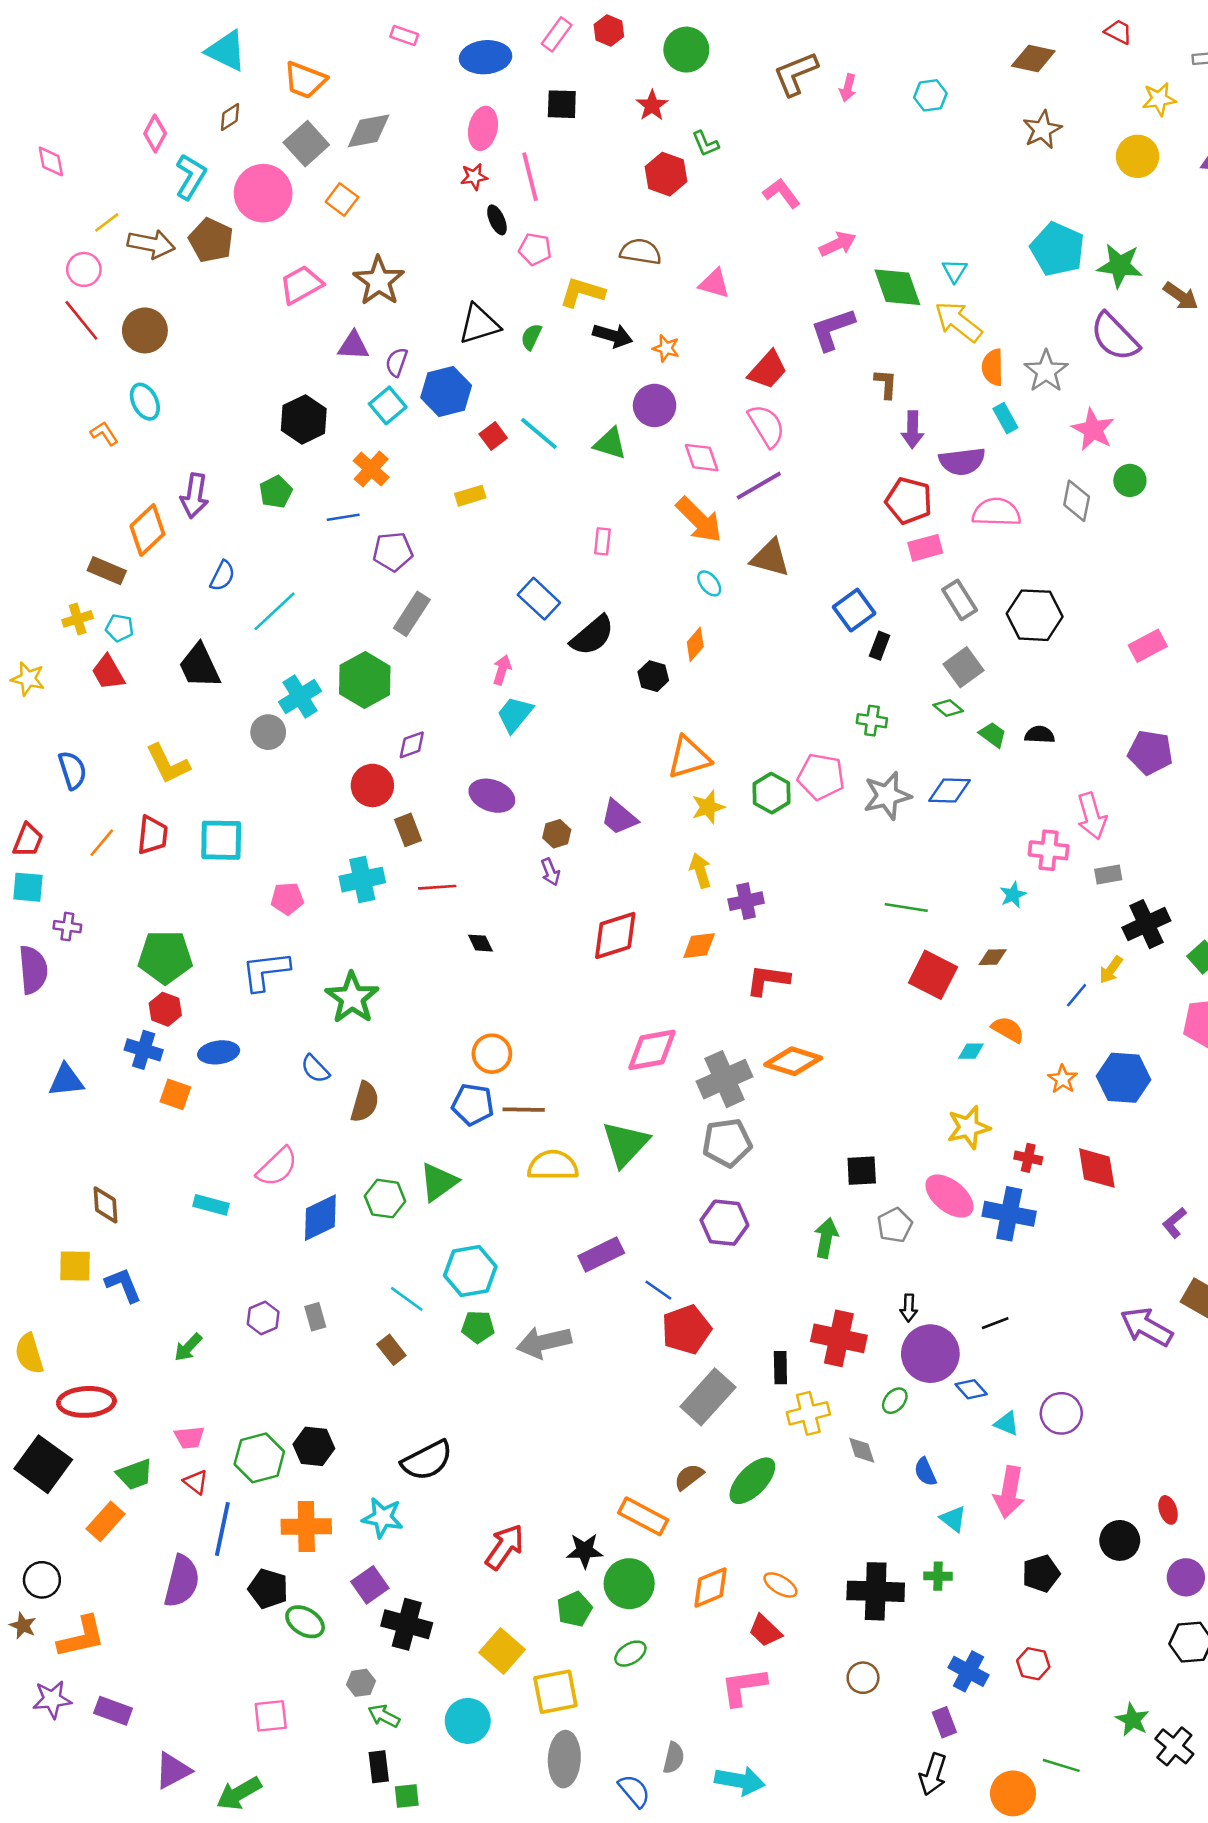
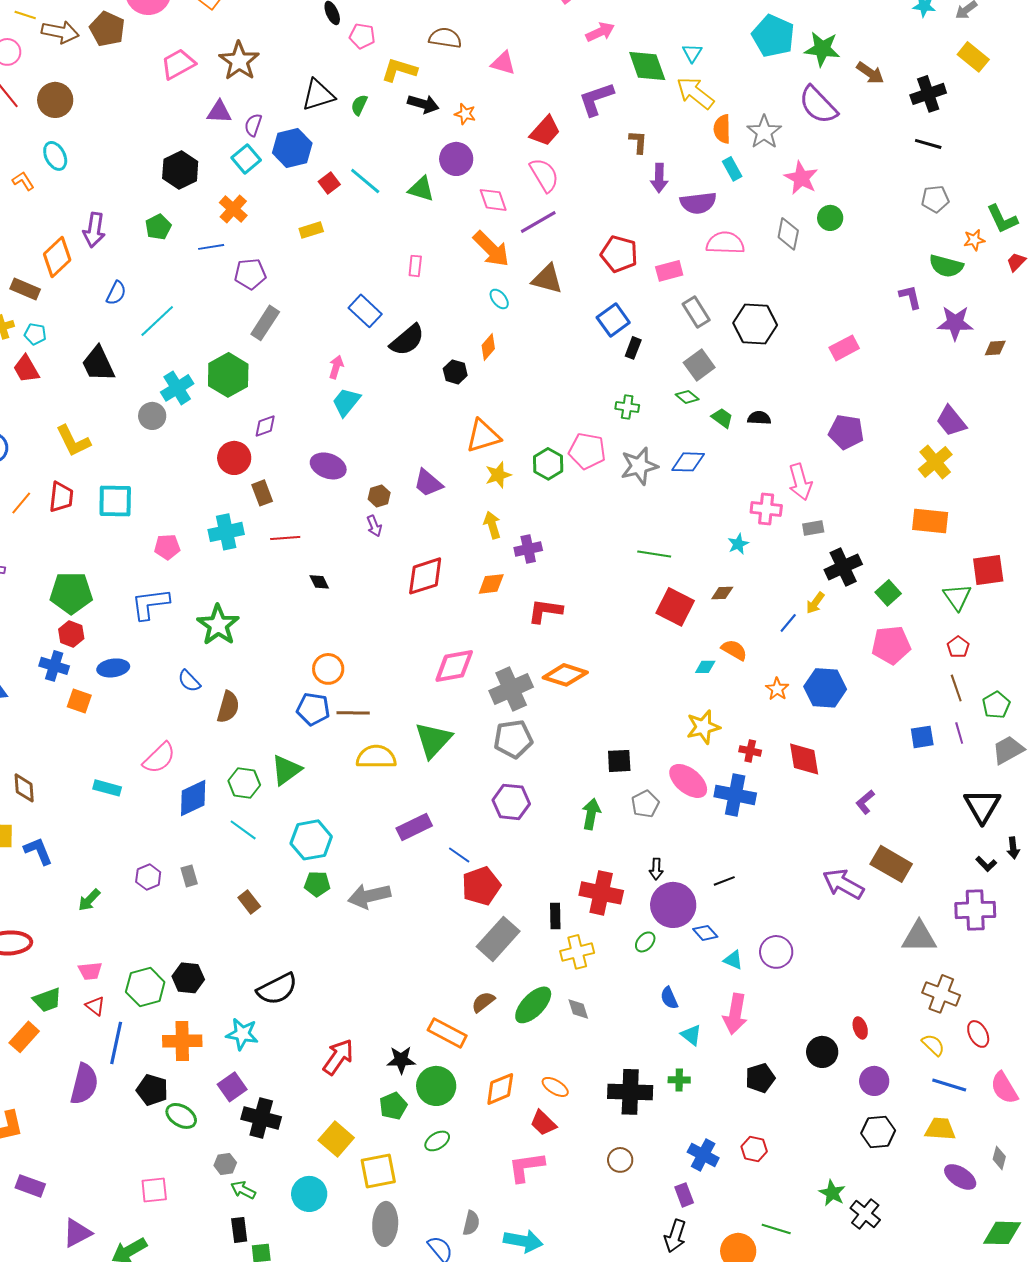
yellow line: (107, 222) -> (25, 15), turned 55
red pentagon: (909, 501) -> (619, 254), moved
cyan line: (407, 1299) -> (243, 830), moved
gray diamond: (862, 1450) -> (578, 1009), moved

